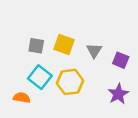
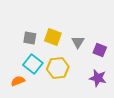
purple star: (118, 94) -> (98, 78), turned -30
orange semicircle: (22, 98) -> (18, 81), turned -32

